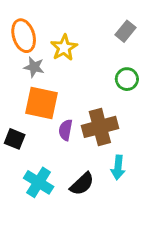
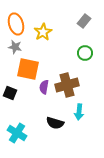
gray star: (34, 67) -> (15, 47), moved
cyan cross: (39, 182) -> (17, 133), moved
black semicircle: (82, 184) -> (55, 123), turned 60

